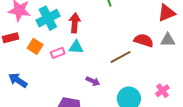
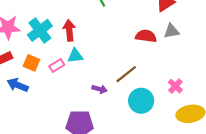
brown line: (121, 57) -> (126, 74), moved
blue arrow: (18, 80) -> (18, 85), moved

